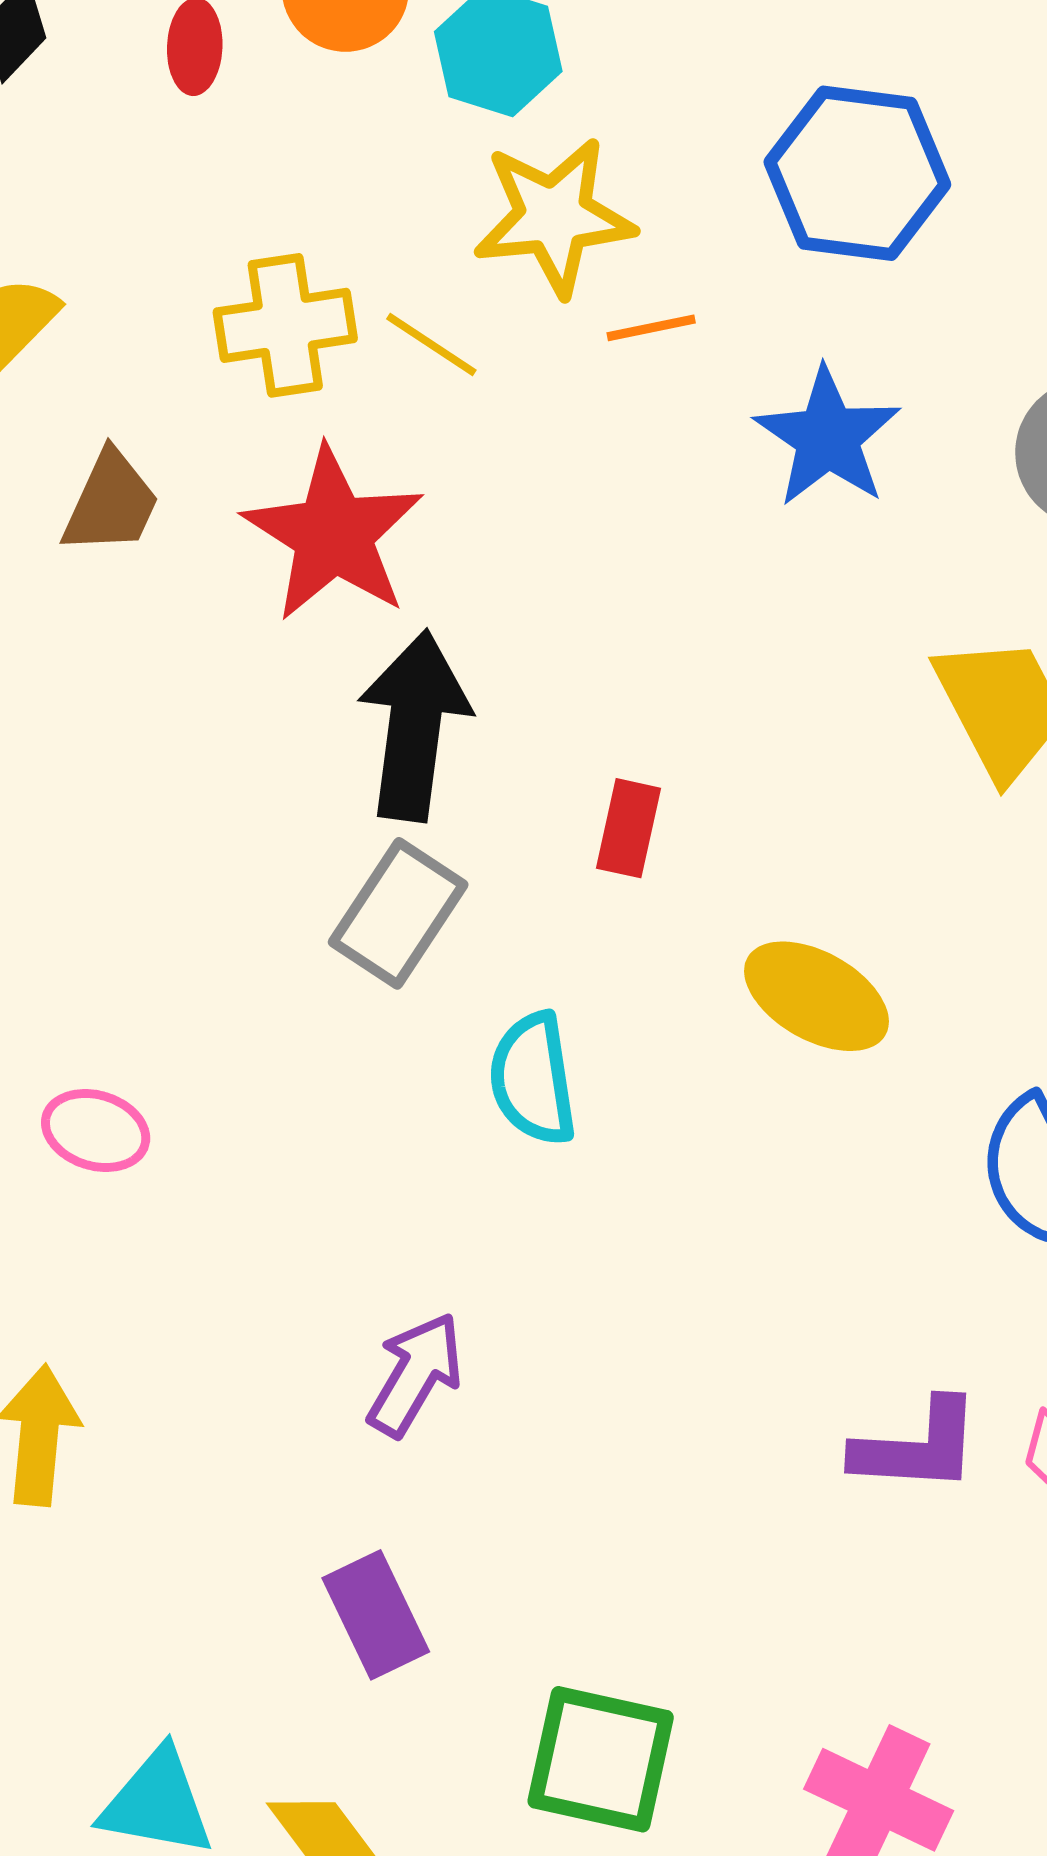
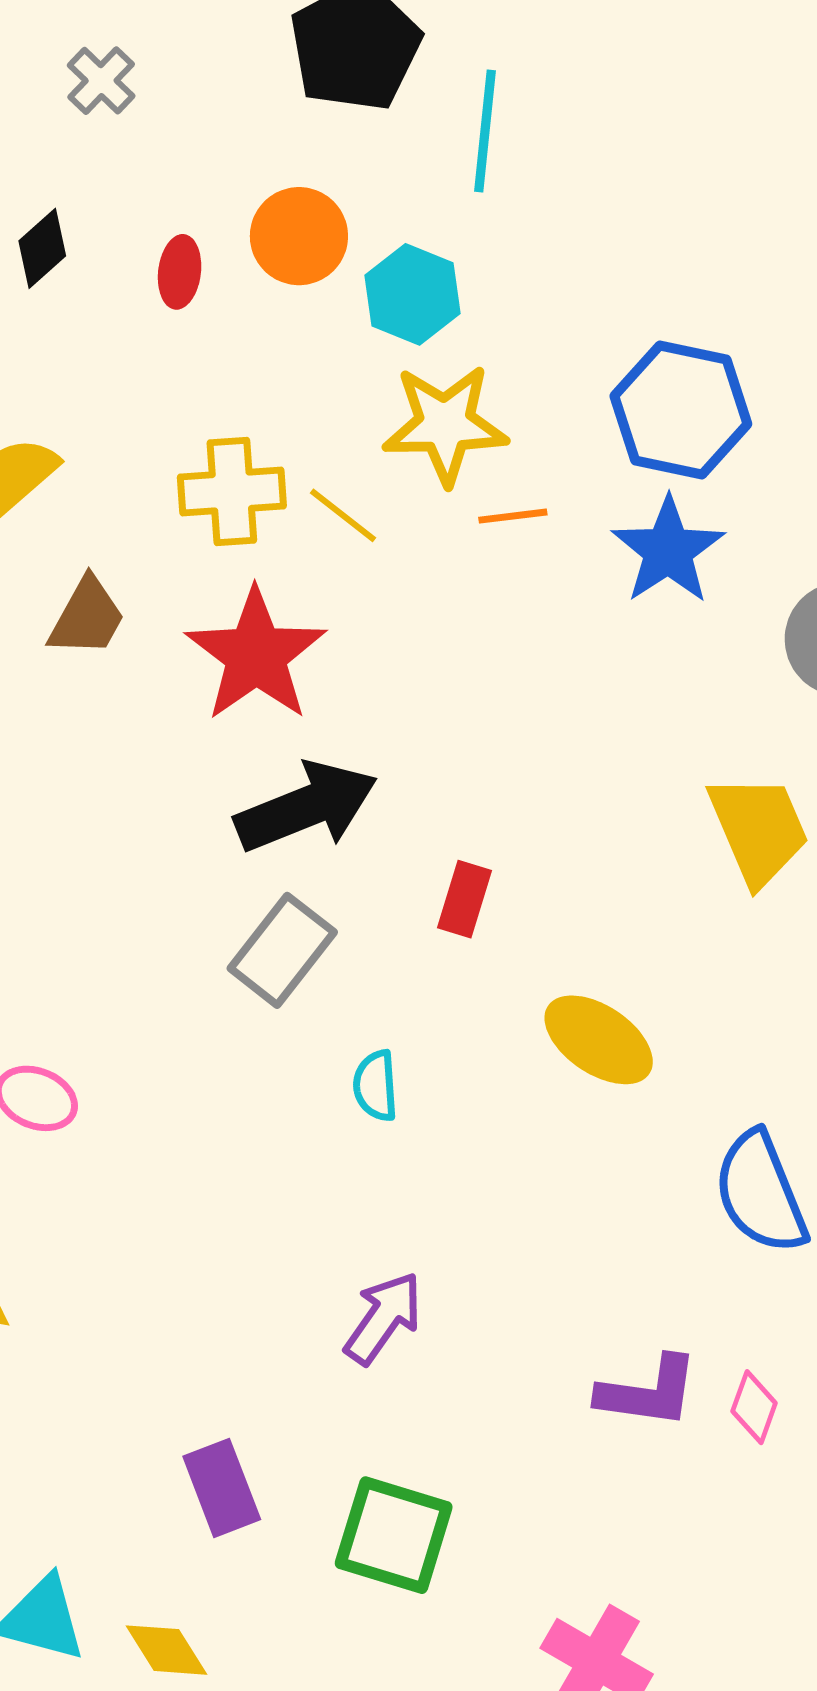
blue star: (828, 437) -> (668, 550), moved
black arrow: (414, 726) -> (306, 807), turned 56
cyan semicircle: (533, 1079) -> (376, 1086), size x0.7
purple arrow: (415, 1374) -> (383, 1318), moved
green square: (601, 1759) -> (394, 1535), moved

